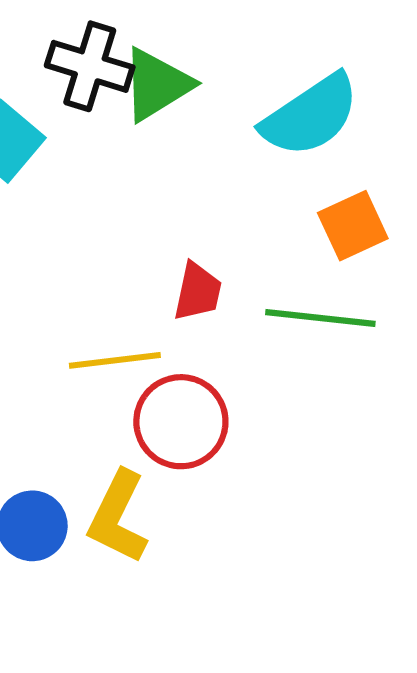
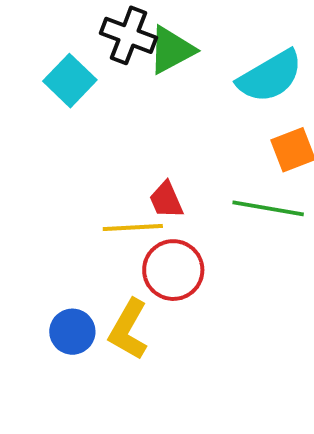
red trapezoid: (198, 292) -> (166, 200), moved, turned 141

